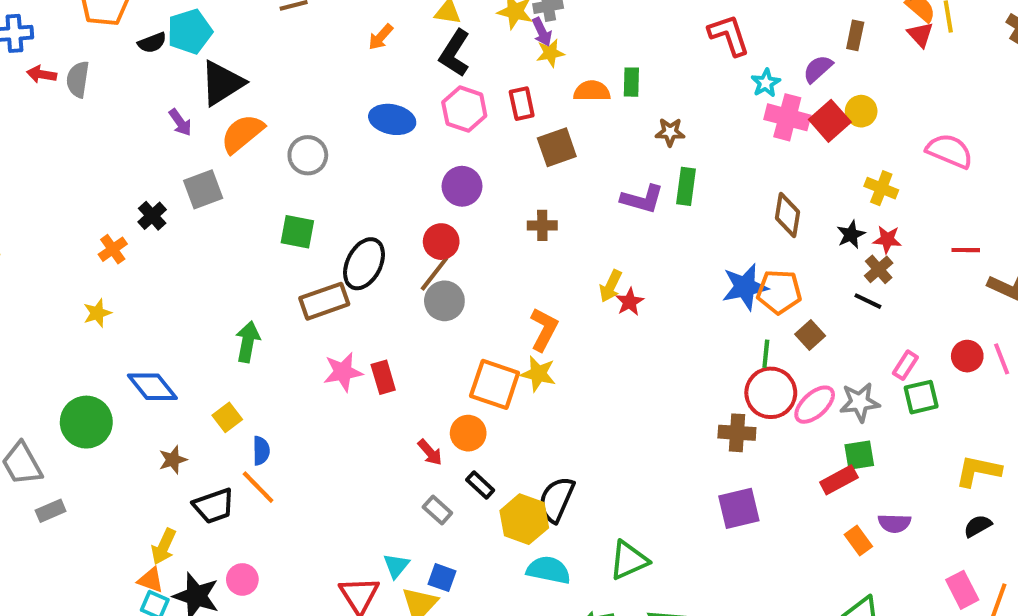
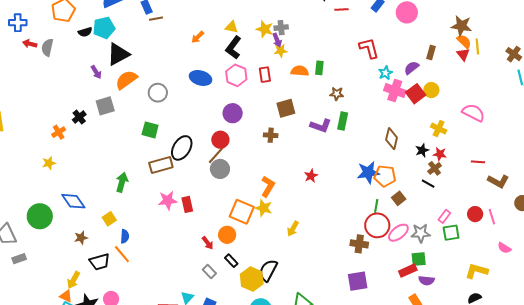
brown square: (557, 147) -> (286, 108), moved
yellow arrow: (611, 286) -> (293, 229), moved
purple semicircle: (894, 523) -> (426, 280), moved

